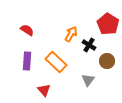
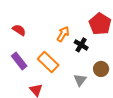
purple rectangle: (27, 61) -> (19, 61), turned -42
brown circle: (107, 61) -> (101, 69), moved

